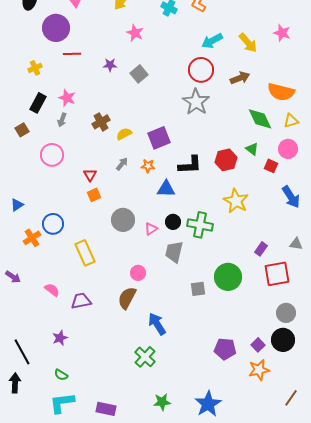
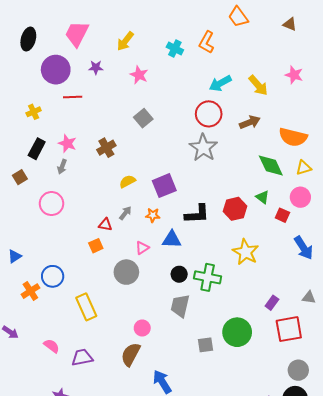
purple star: (110, 65) -> (96, 67), moved
brown cross: (101, 122) -> (106, 148), moved
red triangle: (90, 175) -> (105, 225), moved, turned -48
pink triangle: (151, 229) -> (142, 248), moved

